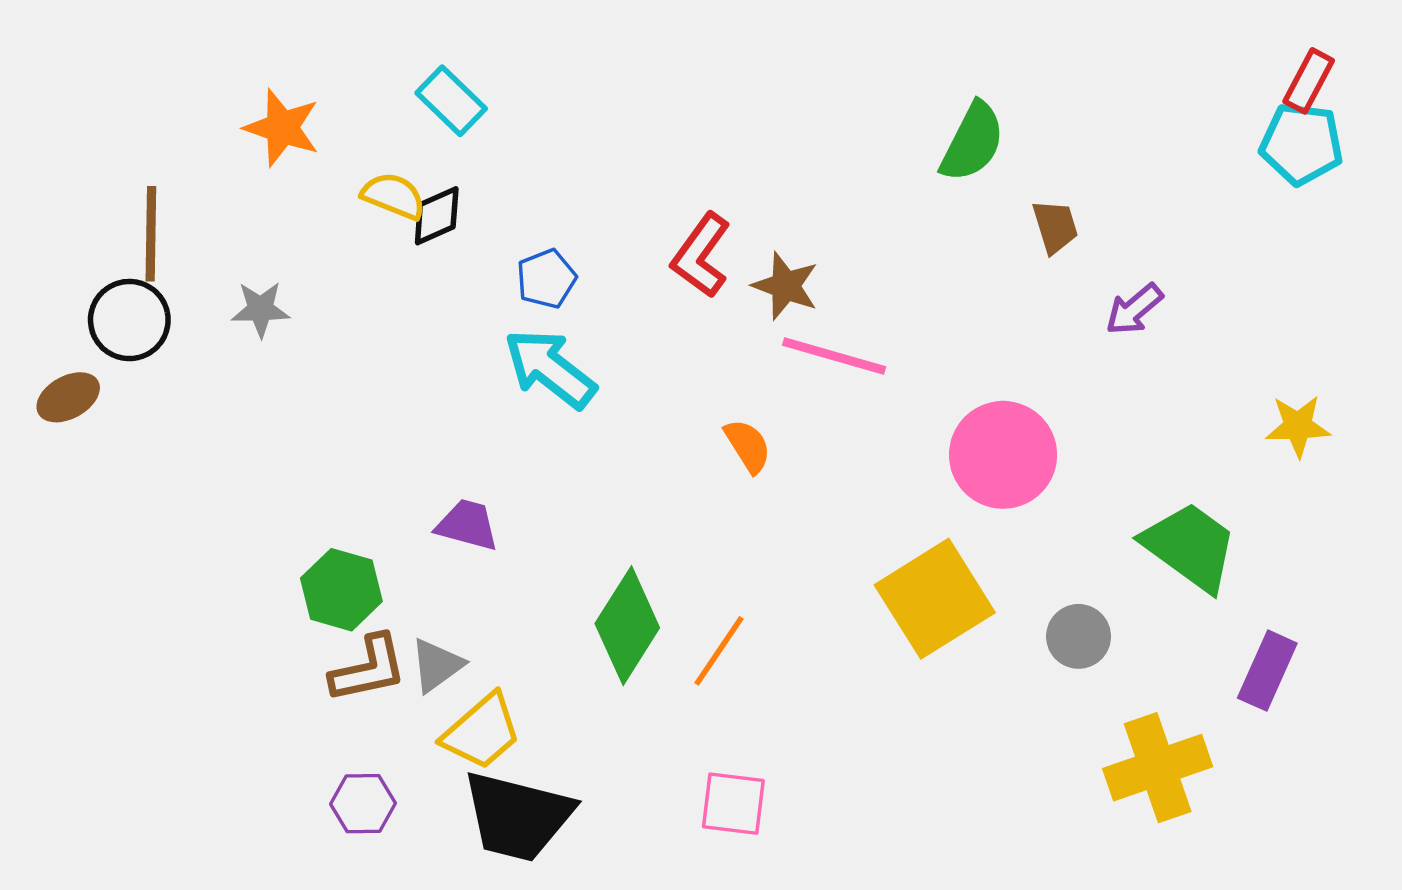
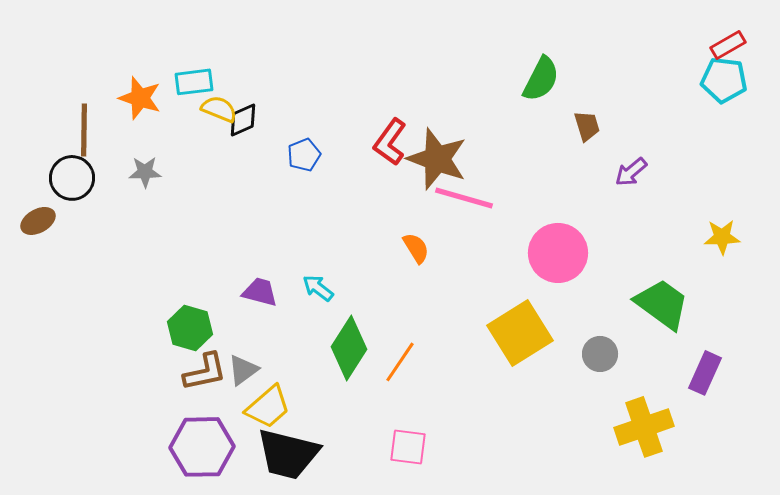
red rectangle: (1309, 81) -> (728, 45), turned 32
cyan rectangle: (451, 101) -> (194, 82), moved, turned -51
orange star: (282, 128) -> (140, 98), moved
brown star: (785, 286) -> (437, 159), size x1.6
cyan arrow: (550, 369) -> (318, 288), moved, size x0.6
purple hexagon: (363, 804) -> (202, 447), size x1.8

